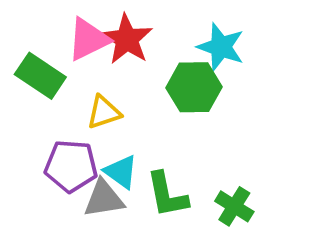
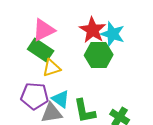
red star: (127, 39) -> (93, 30), moved
green rectangle: (40, 76) -> (41, 50), moved

